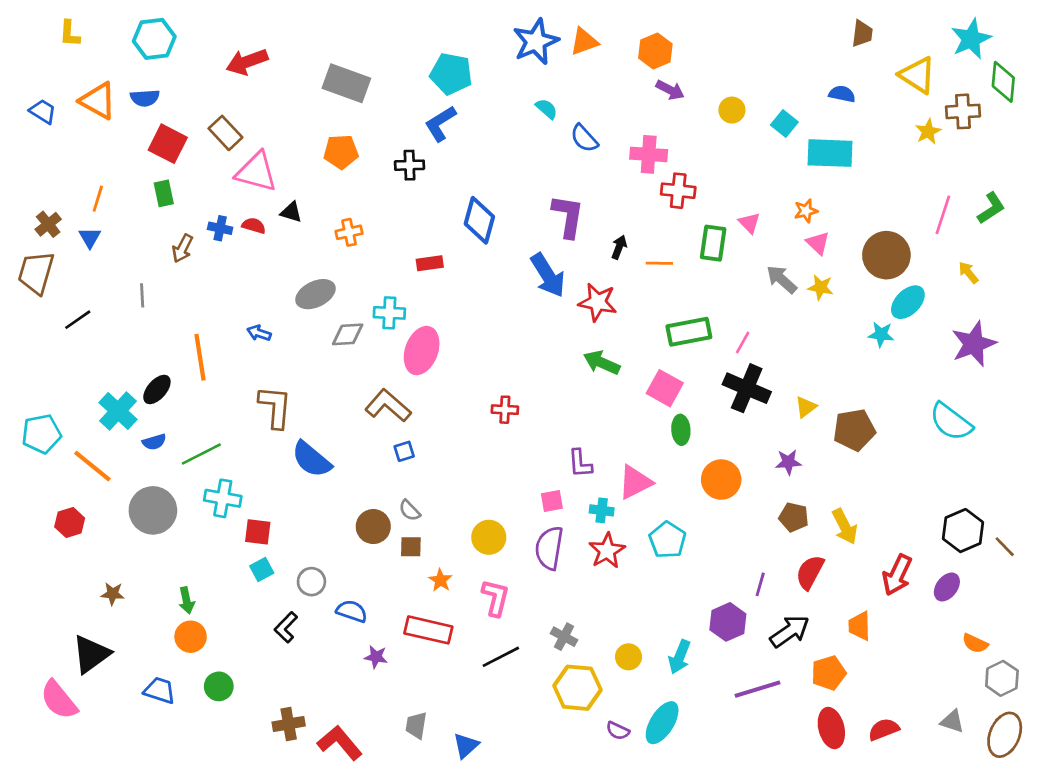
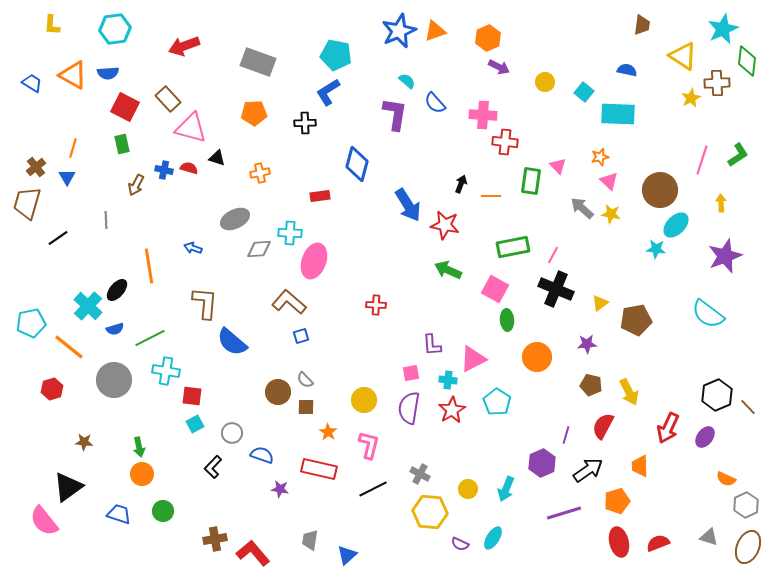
purple L-shape: (568, 216) -> (395, 114), moved
yellow arrow: (968, 273) -> (721, 203), turned 36
cyan ellipse: (662, 723) -> (493, 538), size x0.7

